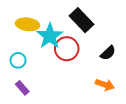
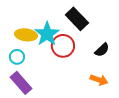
yellow ellipse: (28, 24) -> (26, 35), moved
purple rectangle: (22, 88) -> (21, 83), size x1.6

